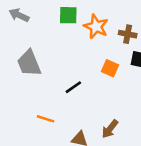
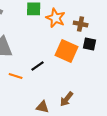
orange square: (110, 68) -> (67, 51), size x1.6
orange line: (45, 119) -> (16, 76), moved

